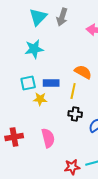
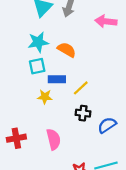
orange semicircle: (83, 72) -> (67, 50), moved
cyan square: (28, 83) -> (37, 66), moved
yellow line: (73, 91) -> (81, 88), turned 35

